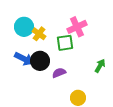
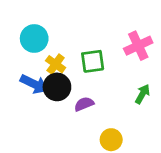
pink cross: (77, 27) -> (138, 46), moved
yellow cross: (39, 34) -> (56, 64), moved

